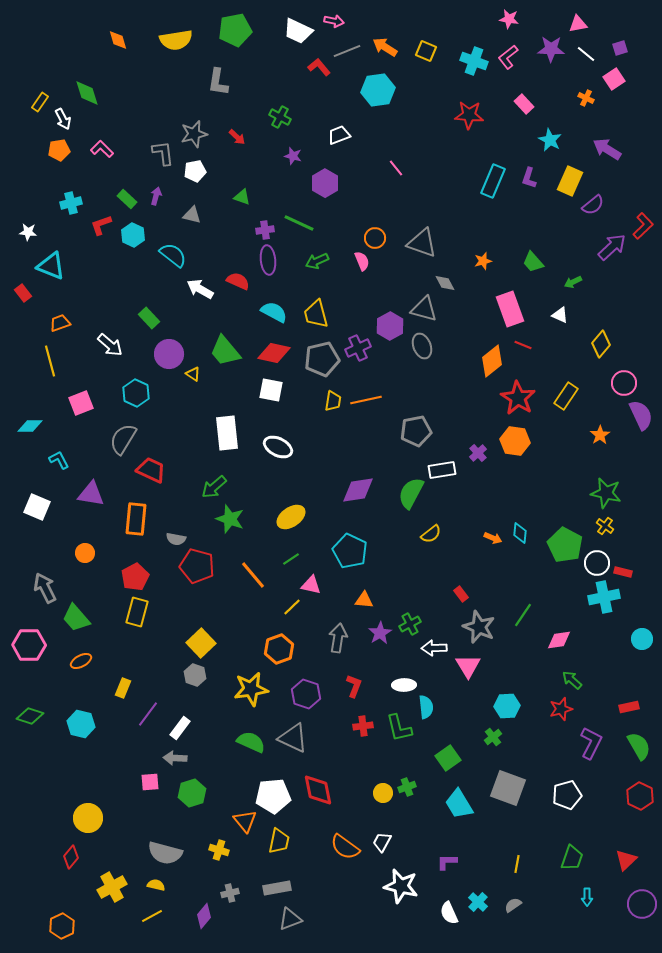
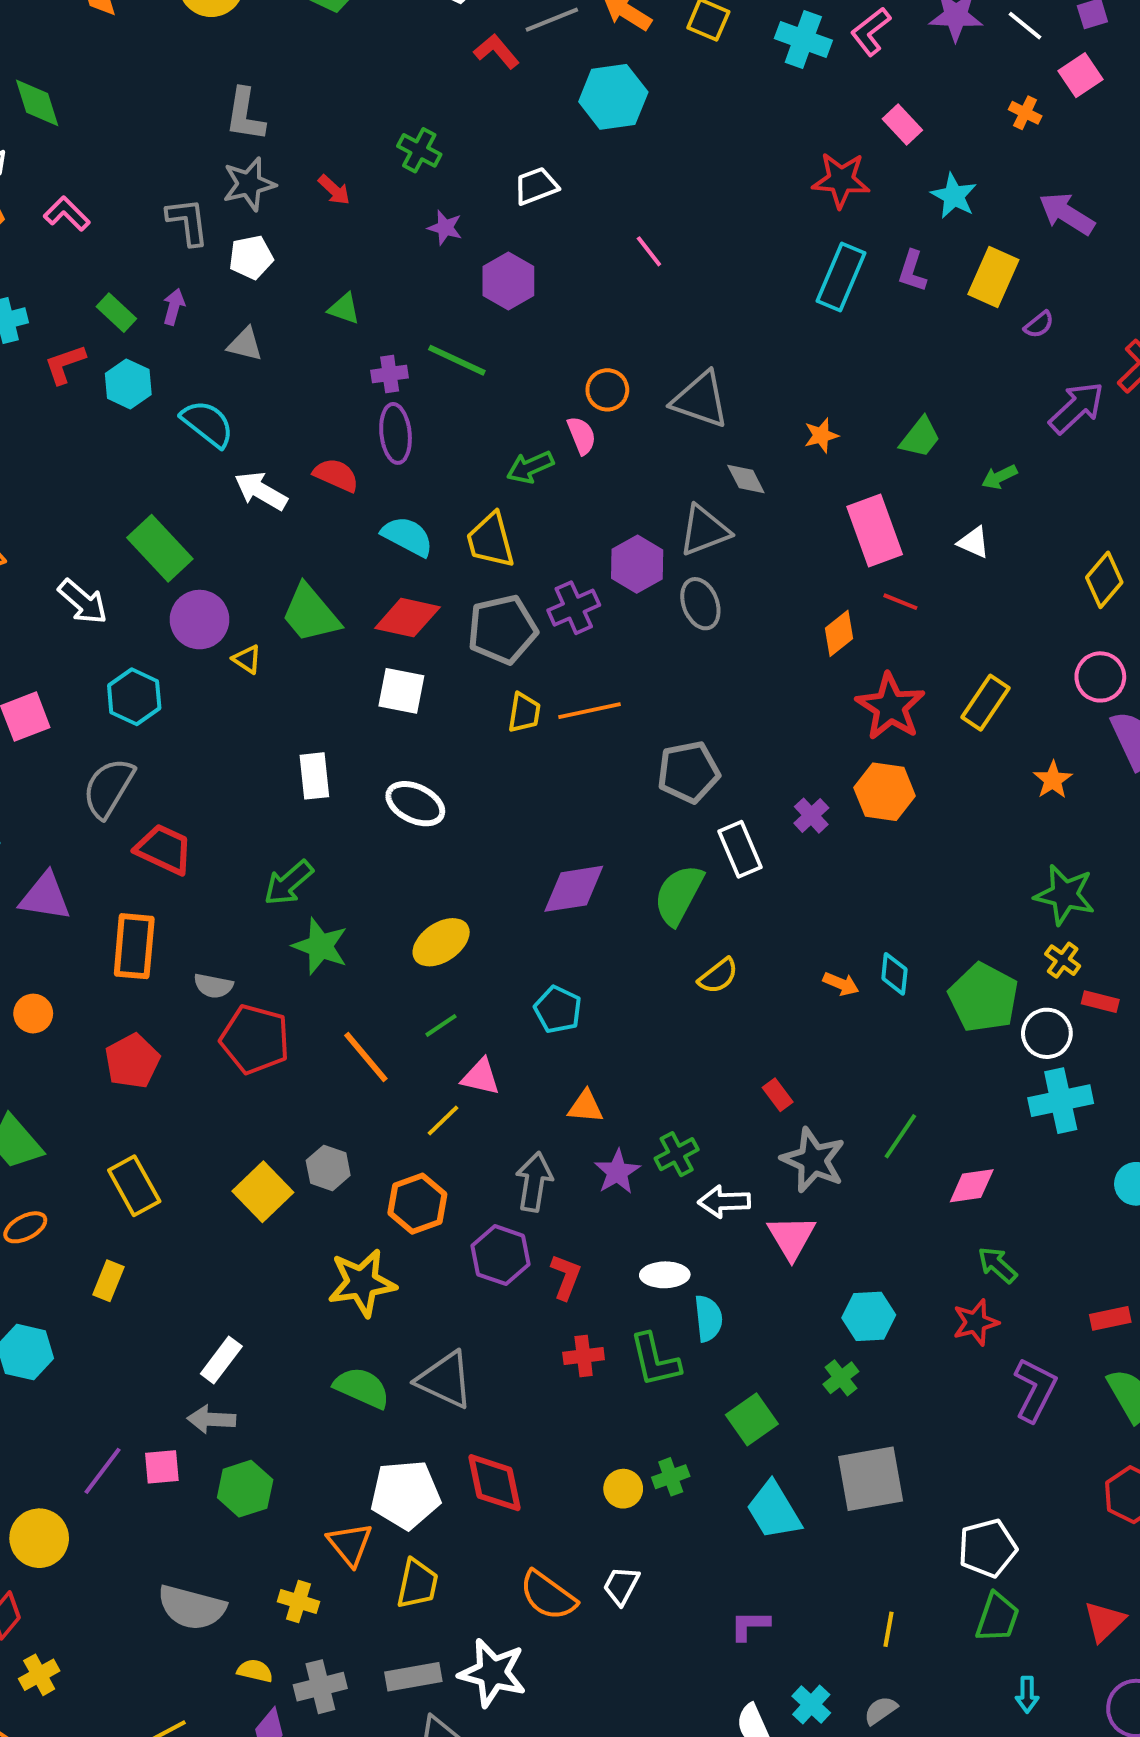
gray L-shape: (218, 82) -> (245, 115), moved
red star: (469, 115) -> (841, 180), moved
purple semicircle: (593, 205) -> (1039, 325), size x0.7
green arrow: (317, 261) -> (530, 467), moved
green trapezoid: (533, 262) -> (920, 437), turned -100
gray triangle: (424, 309) -> (704, 530), turned -36
green rectangle: (149, 318) -> (160, 548), size x1.5
yellow diamond: (601, 344) -> (1104, 580), moved
orange diamond: (492, 361) -> (839, 633), size x0.7
white rectangle: (227, 433) -> (314, 776), size x0.7
white rectangle: (442, 470) -> (740, 849), turned 76
cyan pentagon: (350, 551) -> (558, 1010), size x0.7
red rectangle: (623, 572) -> (1100, 1002), moved
yellow rectangle: (137, 612) -> (134, 1186), moved, turned -44
gray hexagon: (195, 675) -> (328, 1168), moved
purple hexagon: (306, 694) -> (500, 1255), moved
purple line: (148, 714) -> (103, 1471), moved
gray square: (508, 788) -> (871, 1479), turned -30
white pentagon: (567, 795) -> (987, 1548), moved
yellow semicircle: (156, 885) -> (255, 1671), moved
white star: (401, 886) -> (493, 1673), moved
yellow cross: (112, 887) -> (39, 1675), moved, size x0.7
gray cross: (230, 893) -> (320, 1687), size x1.4

